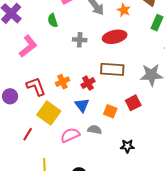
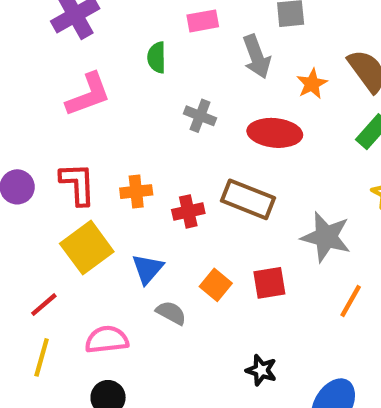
blue triangle: (82, 105) -> (148, 269), moved
red line: (28, 134) -> (44, 305), moved
pink semicircle: (70, 135) -> (107, 340), moved
black star: (127, 146) -> (261, 370), moved

